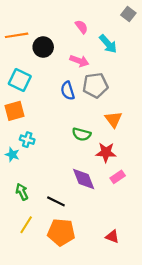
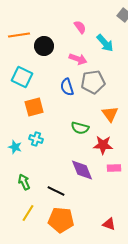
orange square: (14, 111) -> (34, 107), moved
cyan cross: (27, 140) -> (36, 139), moved
pink rectangle: (118, 177) -> (114, 168), turned 32

